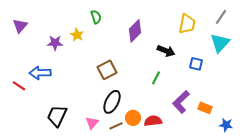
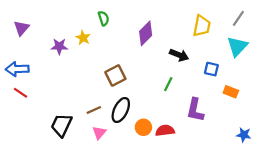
blue arrow: (40, 73) -> (17, 69), moved
purple L-shape: (181, 102) -> (195, 110), turned -35
orange rectangle: (205, 108) -> (231, 92), moved
brown line: (116, 126) -> (94, 110), moved

